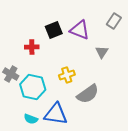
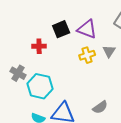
yellow cross: (67, 75) -> (87, 55), moved
gray semicircle: (88, 94) -> (100, 107), moved, size x0.7

